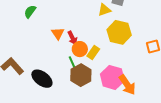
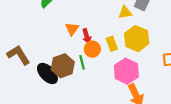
yellow rectangle: (93, 52) -> (112, 44), moved, turned -64
brown hexagon: (81, 75) -> (63, 66), moved
pink hexagon: (112, 77) -> (126, 71), moved

